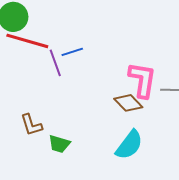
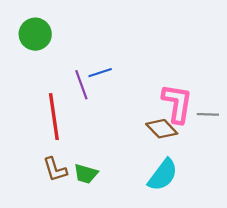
red line: (27, 41) -> (54, 117), moved, turned 66
brown L-shape: (31, 125) -> (55, 169), moved

